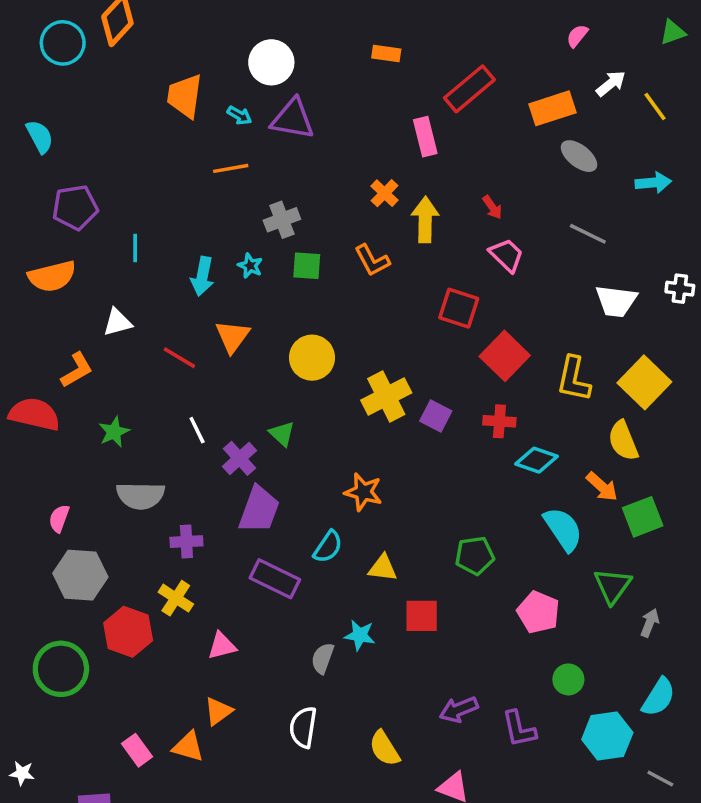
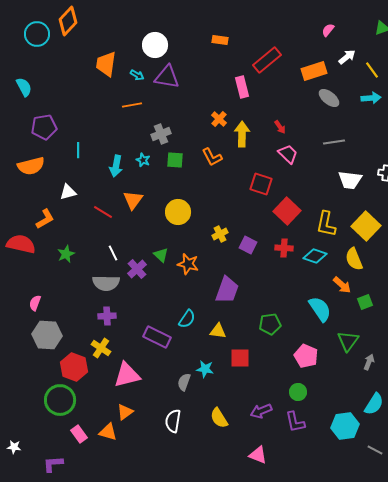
cyan arrow: (653, 183) -> (371, 98), moved
gray line: (588, 234) -> (334, 142), turned -35
yellow cross: (386, 397) -> (220, 234), size x0.6
cyan diamond: (537, 460) -> (315, 256), moved
orange star: (363, 492) -> (188, 264), moved
gray semicircle: (140, 496) -> (106, 283), moved
purple trapezoid: (259, 510) -> (227, 290), moved
green square: (643, 517) -> (365, 302), size x0.7
pink triangle: (222, 646) -> (127, 375), size x1.6
green circle: (61, 669) -> (60, 400), moved
green circle: (568, 679) -> (298, 392), moved
yellow semicircle: (384, 748) -> (219, 418), moved

